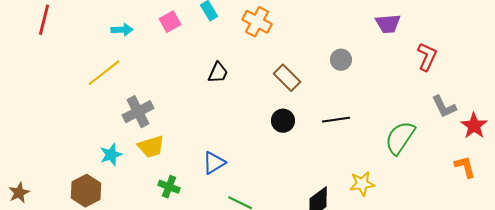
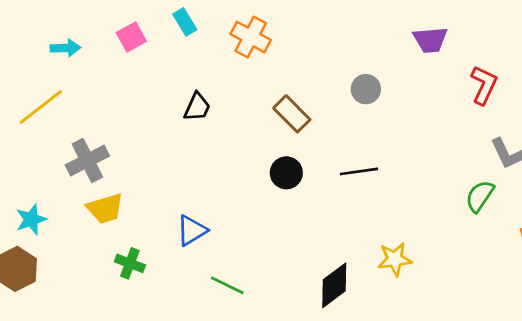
green semicircle: (400, 138) -> (480, 196), moved, size x0.7
cyan star: (111, 155) -> (31, 219), moved

